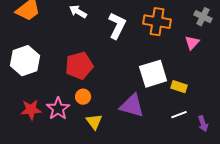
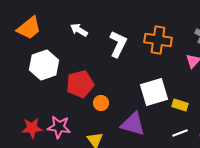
white hexagon: (25, 61) -> (44, 65), moved
orange circle: (83, 97) -> (101, 103), moved
pink star: (58, 109) -> (59, 127), turned -30

